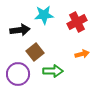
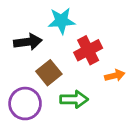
red cross: (77, 22) -> (88, 50), moved

